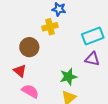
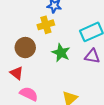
green star: (68, 77) -> (61, 53), moved, turned -30

